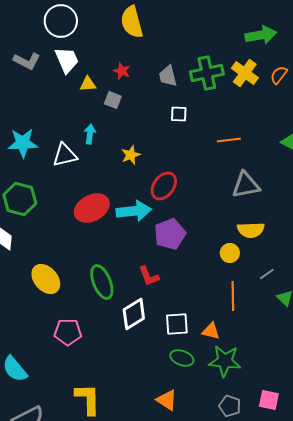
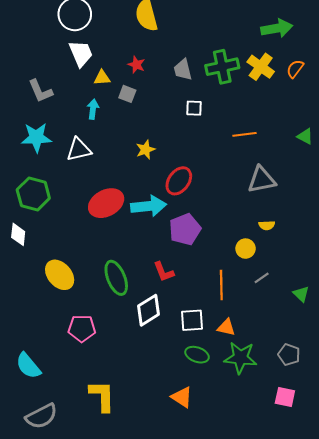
gray L-shape: (27, 61) -> (40, 91), moved, turned 40
cyan arrow: (90, 134) -> (93, 109), moved
yellow semicircle: (251, 230) -> (267, 225), size x0.6
gray line: (267, 274) -> (262, 278), moved
orange line: (233, 296) -> (221, 285), moved
gray pentagon: (230, 406) -> (289, 355), moved

